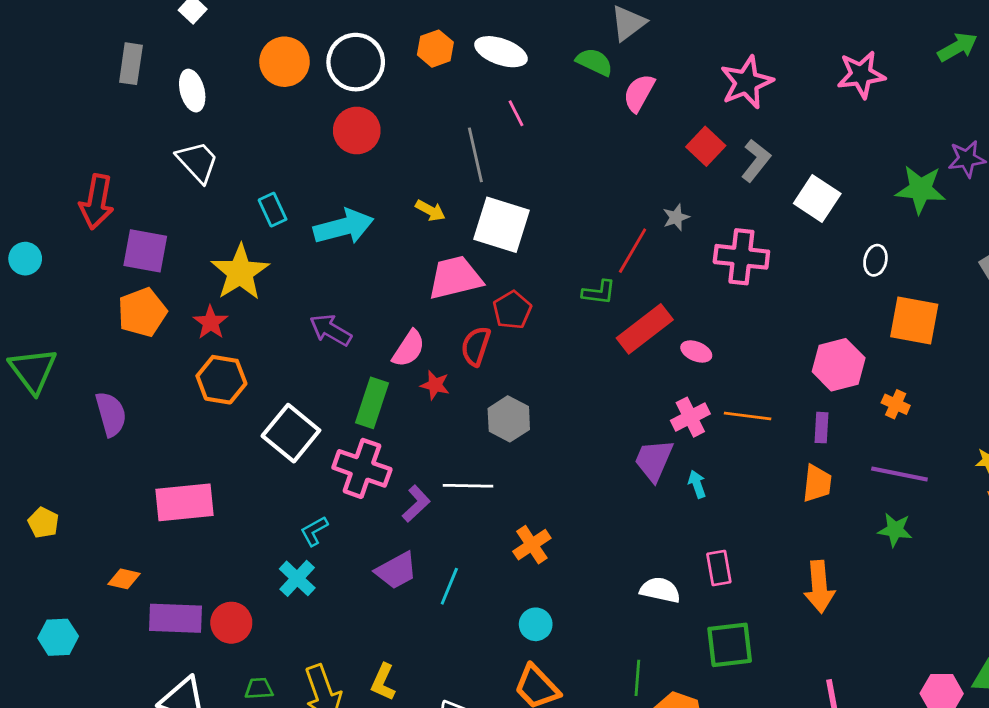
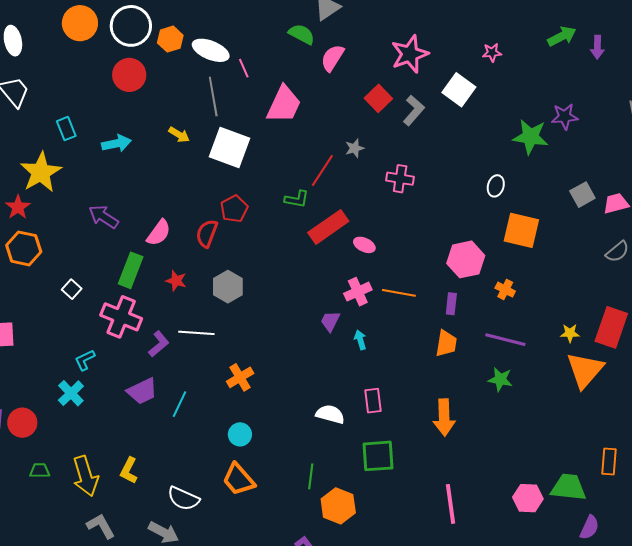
orange hexagon: (435, 49) -> (170, 39), moved
white ellipse: (501, 52) -> (211, 50), moved
pink star: (861, 74) -> (492, 53), size x0.6
white square: (817, 199) -> (459, 90), moved
cyan arrow: (344, 227) -> (117, 143), size x0.7
pink cross: (741, 257) -> (400, 179), size x0.7
pink trapezoid: (455, 278) -> (284, 104), moved, turned 126
red star: (435, 385) -> (176, 281), moved
white square: (291, 433) -> (72, 289), size x0.5
purple trapezoid: (654, 460) -> (330, 321), size x0.7

